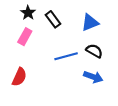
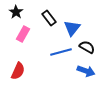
black star: (28, 13) -> (16, 12), moved
blue triangle: (90, 23) -> (72, 28), moved, turned -30

